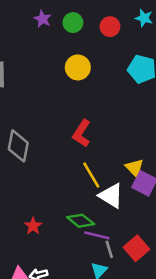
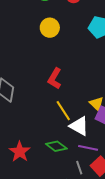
red star: (33, 226) -> (20, 152), size x1.5
purple line: (97, 235) -> (88, 148), moved

